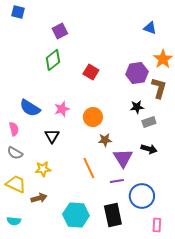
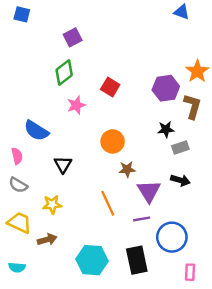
blue triangle: (150, 28) -> (182, 12), moved
pink star: (62, 109) -> (76, 105), moved

